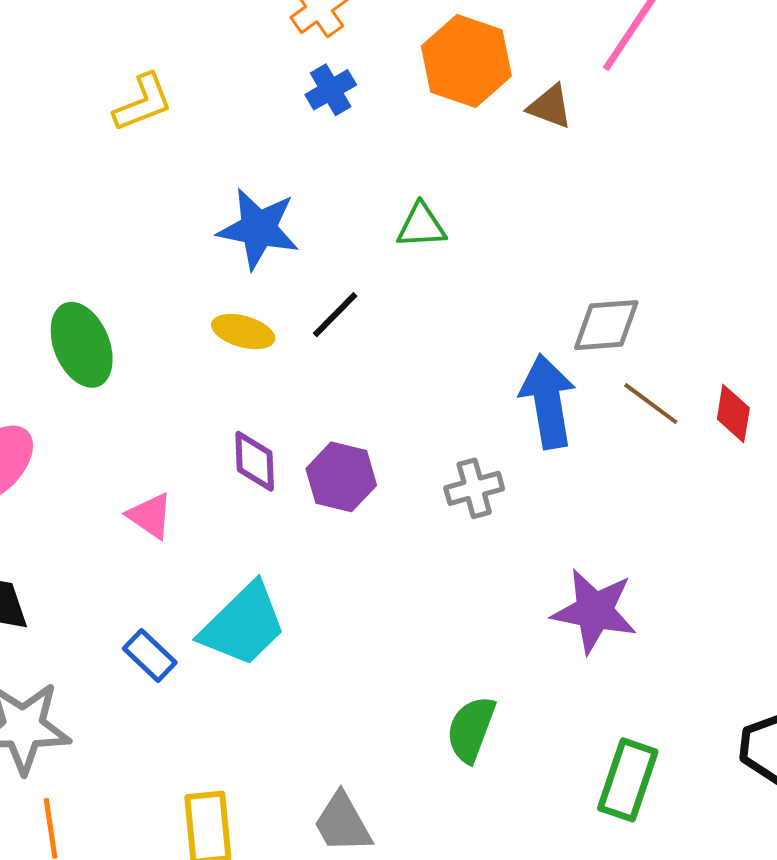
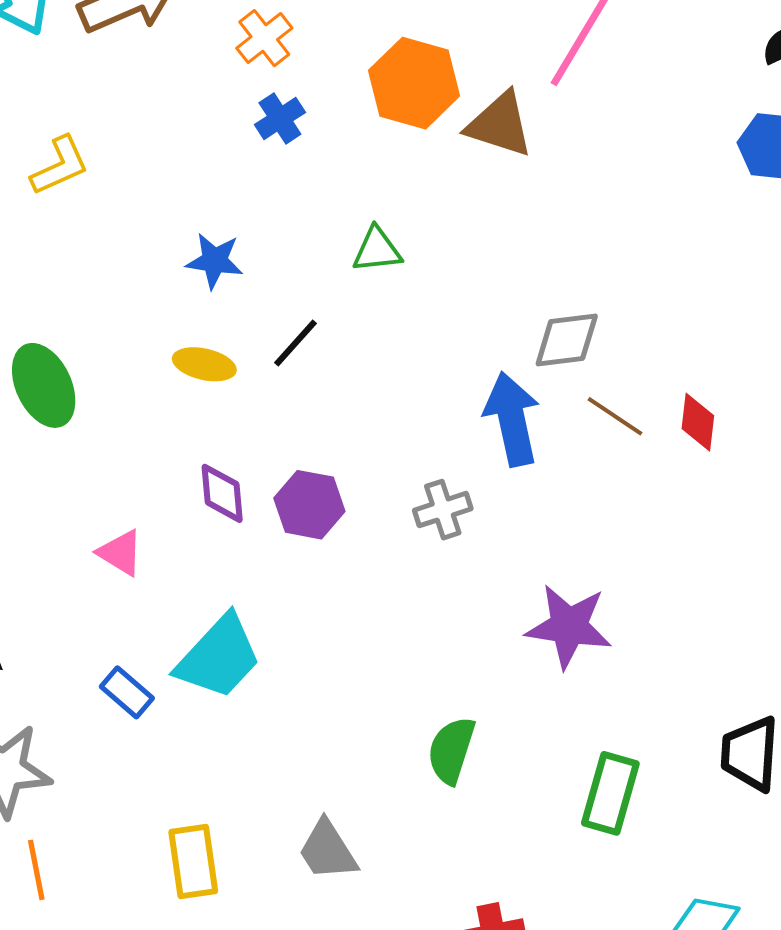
yellow L-shape: (143, 103) -> (60, 166), moved
brown triangle: (550, 107) -> (500, 125), size x1.5
blue star: (258, 229) -> (215, 261), size x0.7

